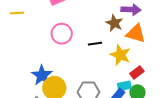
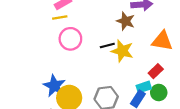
yellow line: (17, 13) -> (60, 18), moved
orange triangle: (136, 33) -> (162, 41), moved
yellow star: (120, 55) -> (122, 51), moved

